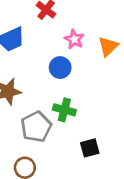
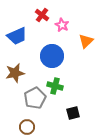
pink star: (74, 39) -> (62, 25), moved
blue circle: (60, 68) -> (52, 56), size x1.5

